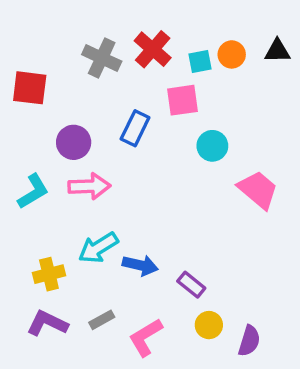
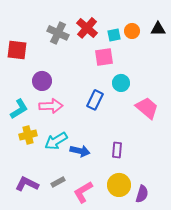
blue rectangle: (135, 128) -> (95, 100), moved
yellow cross: (49, 274) -> (28, 135), moved
purple rectangle: (191, 285) -> (117, 150), moved, turned 56
yellow circle: (209, 325) -> (119, 185), size x1.5

